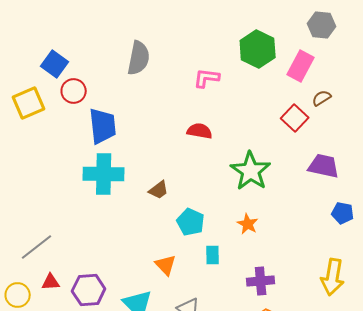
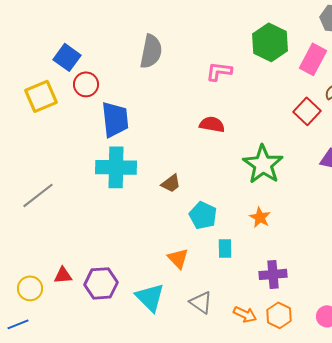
gray line: (37, 247) -> (38, 195), moved

